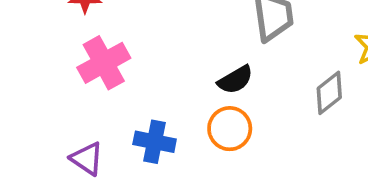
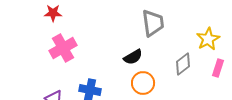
orange circle: (230, 129) -> (143, 83), moved

